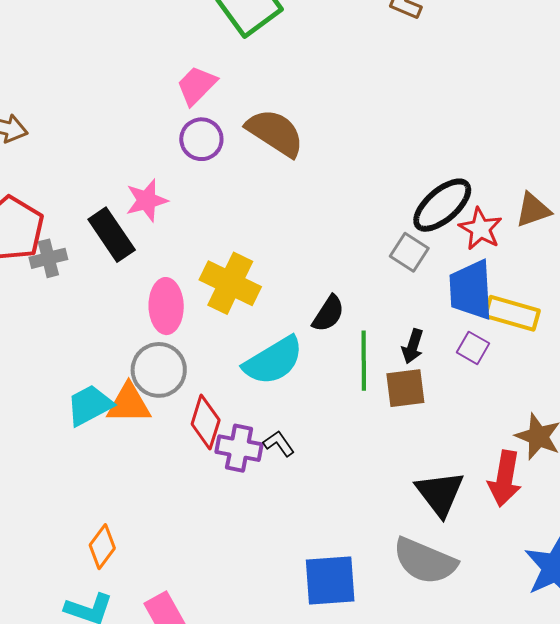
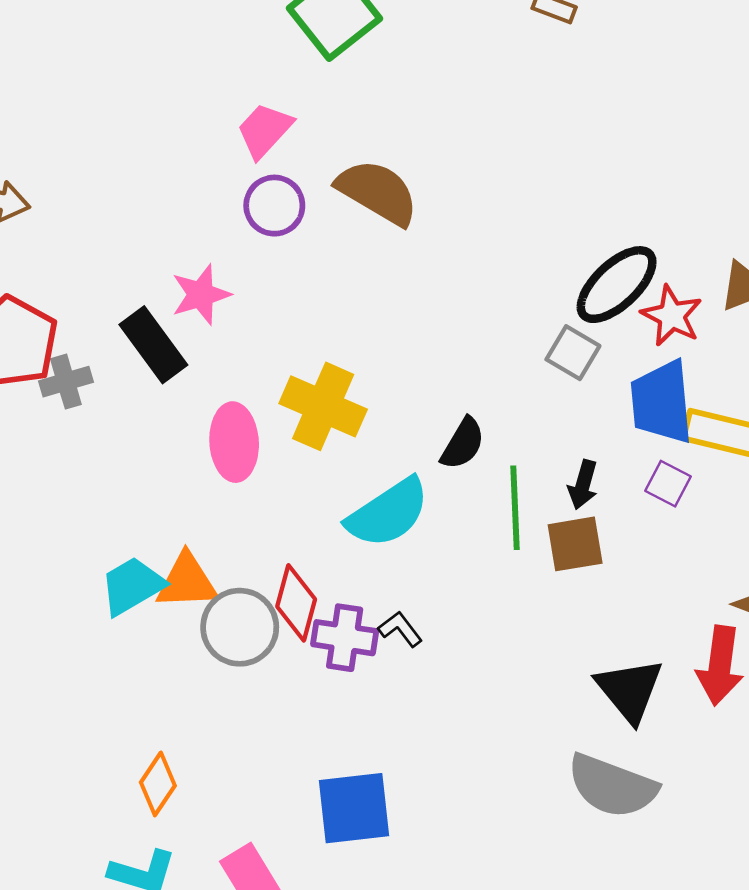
gray circle: (159, 370) -> (240, 627), moved
blue square: (330, 581) -> (354, 808), moved

